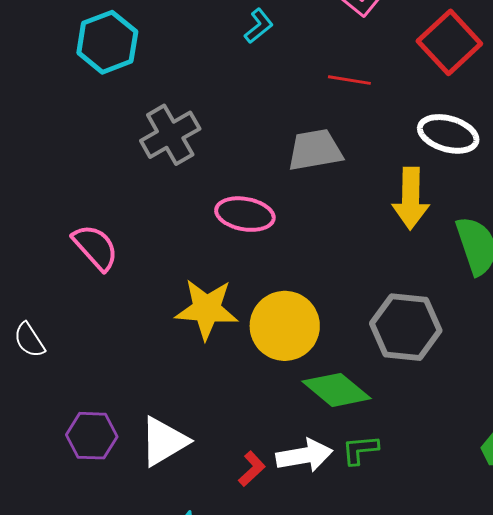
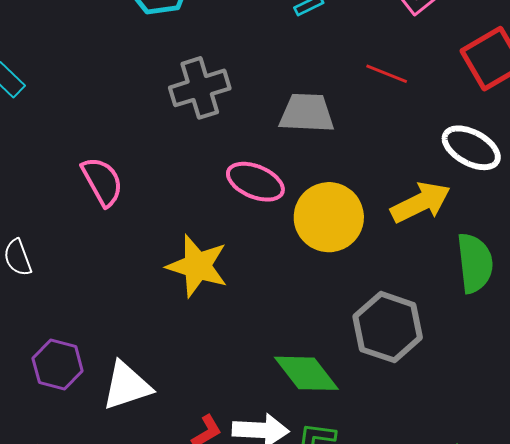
gray trapezoid: (315, 150) -> (307, 113), moved
yellow arrow: (411, 198) -> (421, 202), turned -130
yellow circle: (285, 326) -> (329, 217), moved

